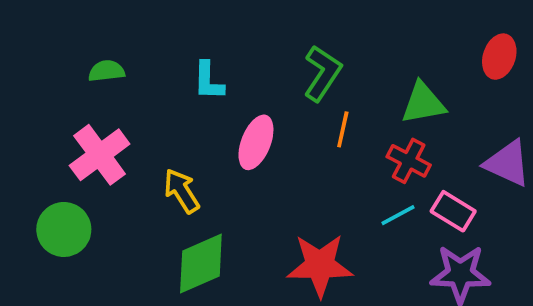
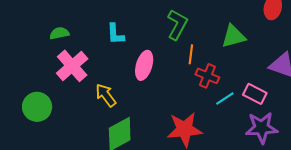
pink cross: (100, 155) -> (72, 66), moved
red cross: (409, 161) -> (207, 76), moved
green circle: (64, 229) -> (37, 107), moved

